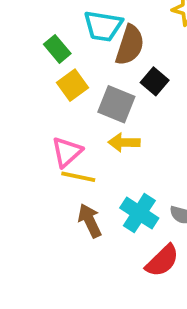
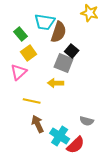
gray square: (116, 104) -> (64, 63), moved
pink triangle: (67, 152) -> (19, 72), moved
cyan cross: (139, 213) -> (60, 136), moved

